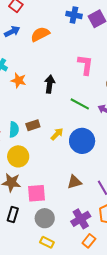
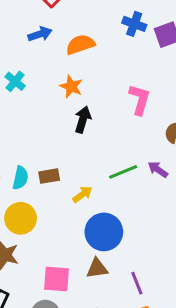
orange star: (19, 80) -> (71, 86), moved
green line: (80, 104) -> (123, 172), moved, turned -60
blue circle: (82, 141) -> (104, 232), moved
pink square: (37, 193) -> (57, 279), moved

